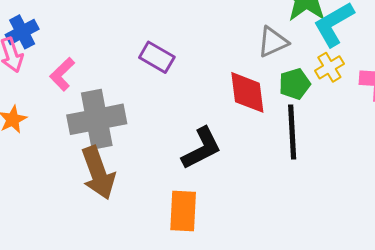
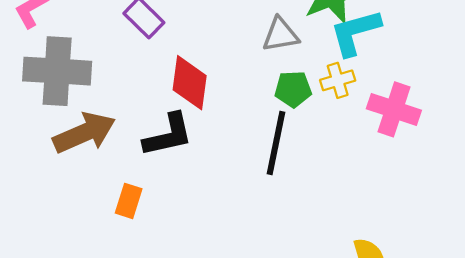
red diamond: (247, 92) -> (190, 83), moved
brown arrow: (98, 173) -> (84, 133), moved, turned -108
orange rectangle: (183, 211) -> (129, 201), size x0.7

